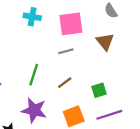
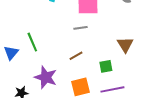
brown triangle: (105, 42) -> (125, 45), moved
green line: (34, 75) -> (32, 42), moved, turned -48

